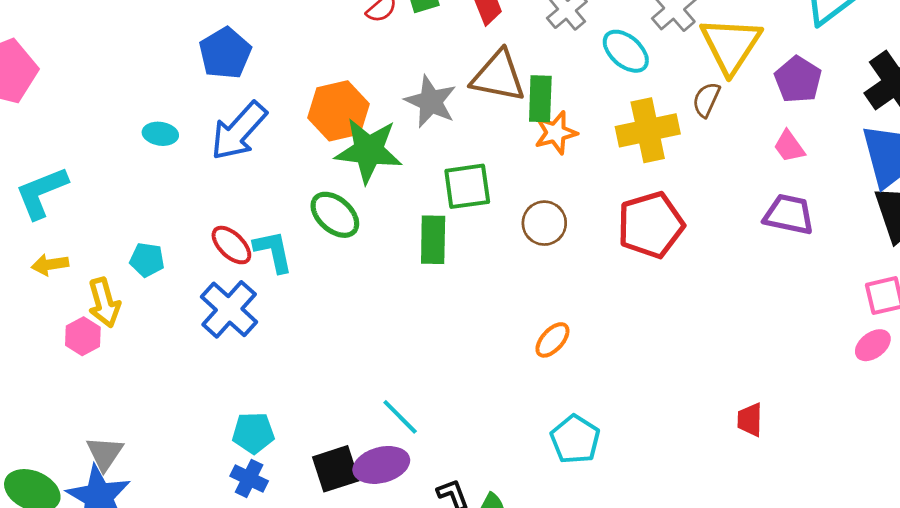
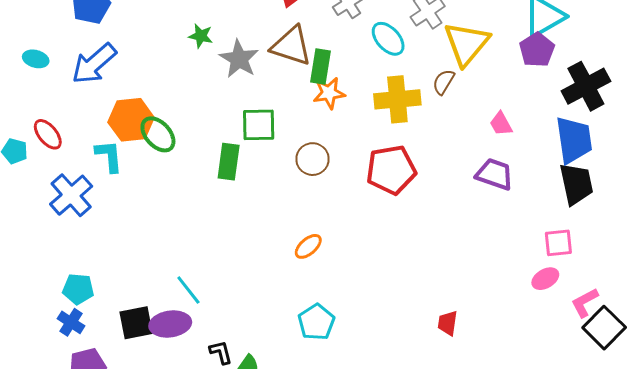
purple pentagon: (798, 80) -> (537, 50), moved
orange hexagon: (338, 111) -> (131, 120), moved
green star: (369, 150) -> (201, 36), moved, size x0.5
red ellipse: (231, 245) -> (48, 134), moved

